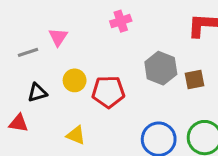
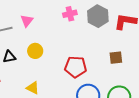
gray hexagon: (161, 68) -> (98, 16), moved
red pentagon: (108, 92) -> (76, 67), moved

